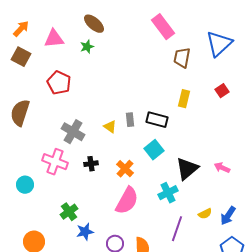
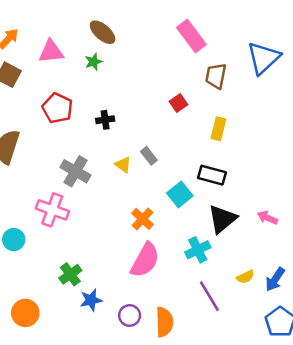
red square: (222, 91) -> (179, 103), moved
gray rectangle: (130, 120) -> (149, 156), turned -32
black rectangle: (157, 120) -> (212, 175), moved
black cross: (91, 164) -> (105, 120), moved
purple line: (177, 229) -> (209, 296), turned -50

